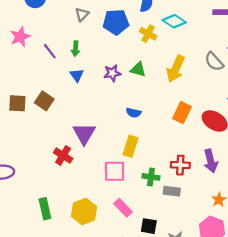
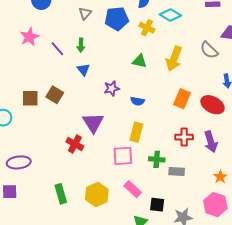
purple star: (112, 73) -> (112, 88), moved
red cross: (180, 165) -> (184, 137), moved

